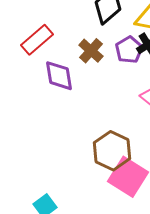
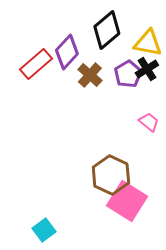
purple diamond: (59, 76) -> (67, 52), moved, turned 52

